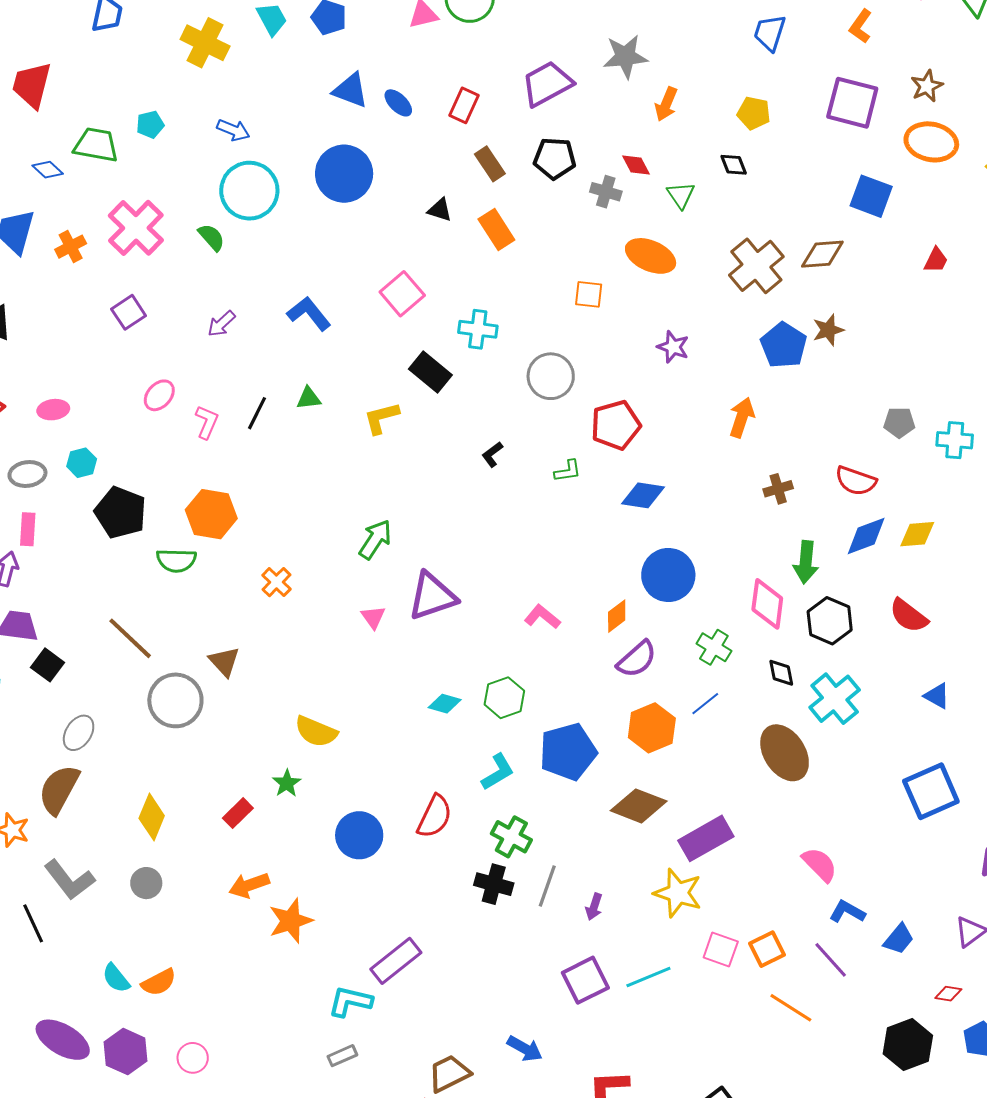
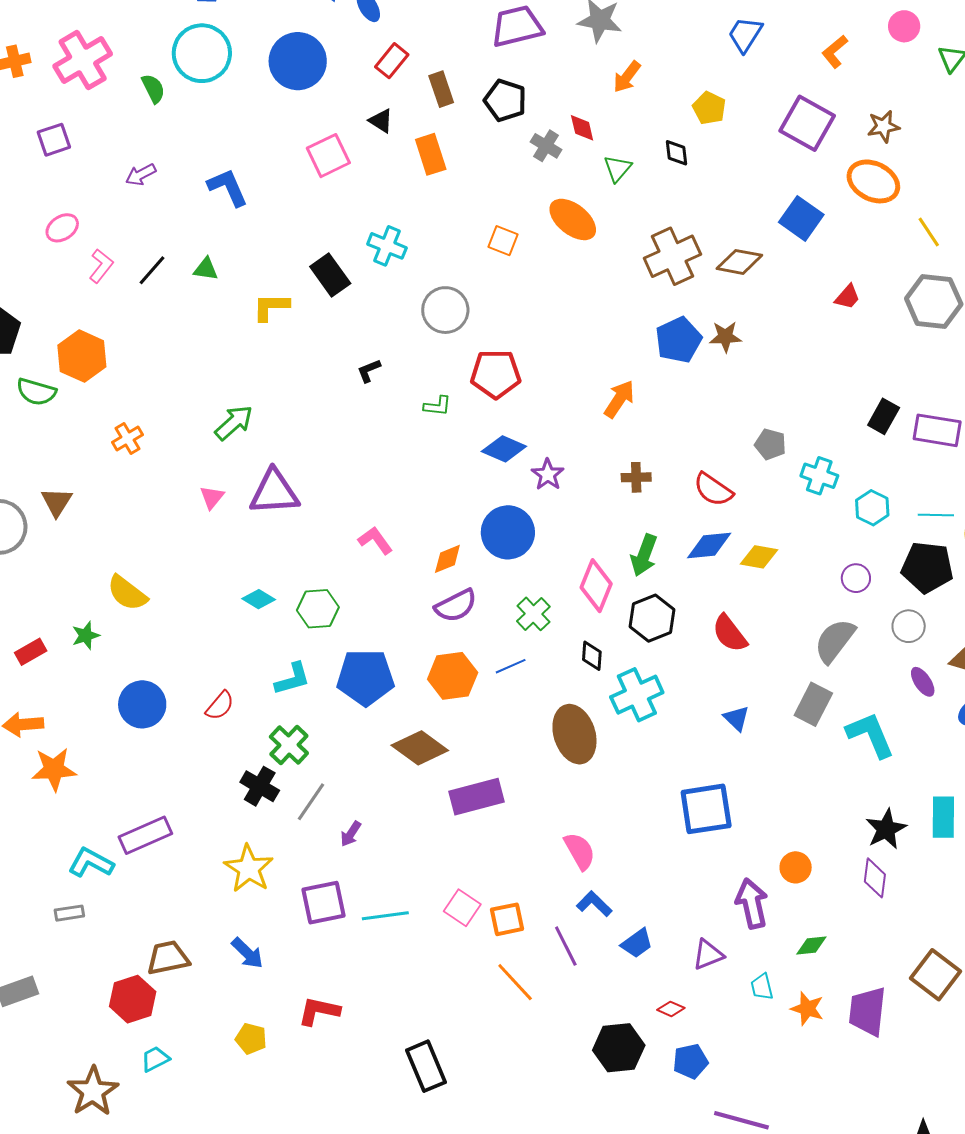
red rectangle: (464, 105) -> (392, 61), moved
pink square: (402, 294) -> (328, 156), moved
purple star: (673, 347) -> (548, 475), moved
red semicircle: (435, 816) -> (220, 706), size x0.7
yellow star: (678, 893) -> (249, 868), moved

